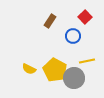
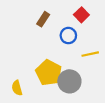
yellow line: (87, 61) -> (90, 54), moved
yellow semicircle: (29, 69) -> (17, 88), moved, turned 48

